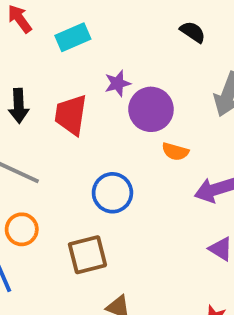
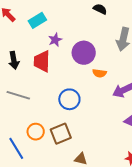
purple star: (118, 83) -> (55, 40), moved
orange circle: (22, 229) -> (36, 132), moved

